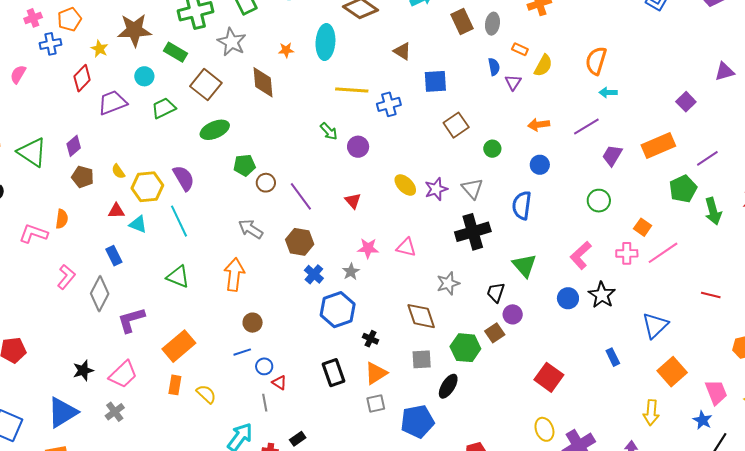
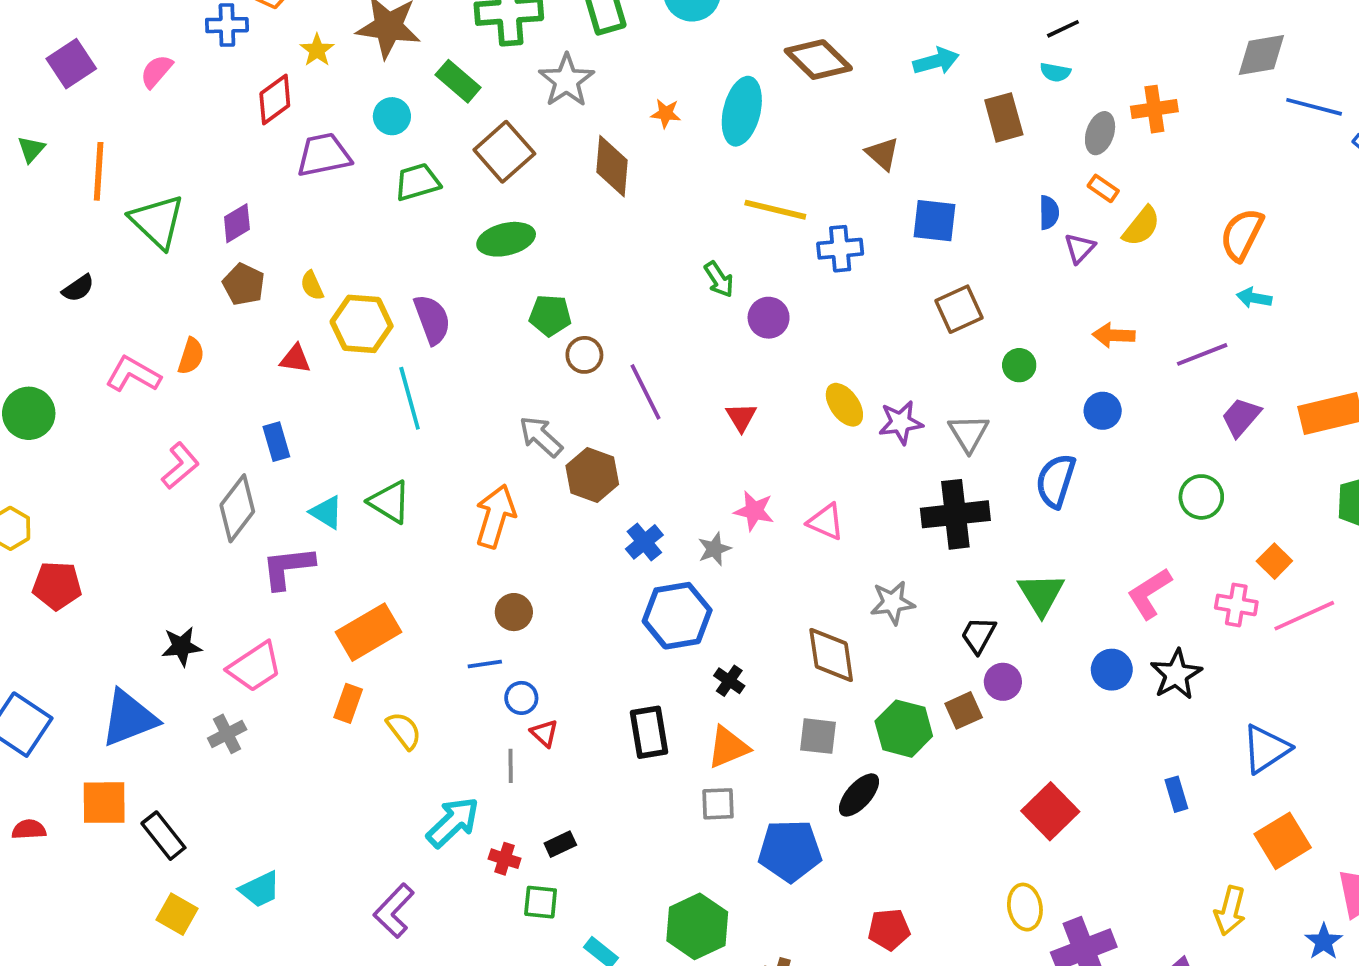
gray ellipse: (492, 24) -> (1100, 133), moved
cyan triangle: (138, 224) -> (326, 512), moved
brown hexagon: (300, 242) -> (592, 475), moved

